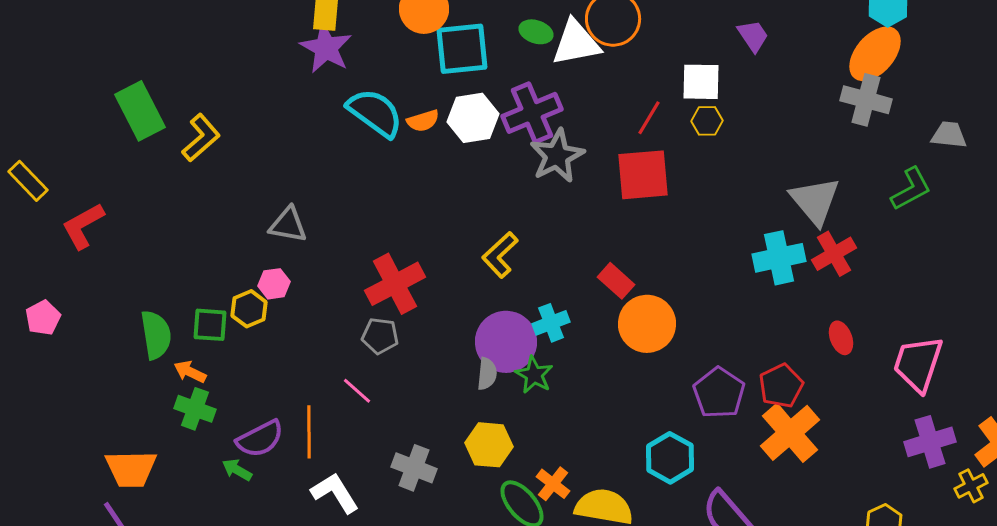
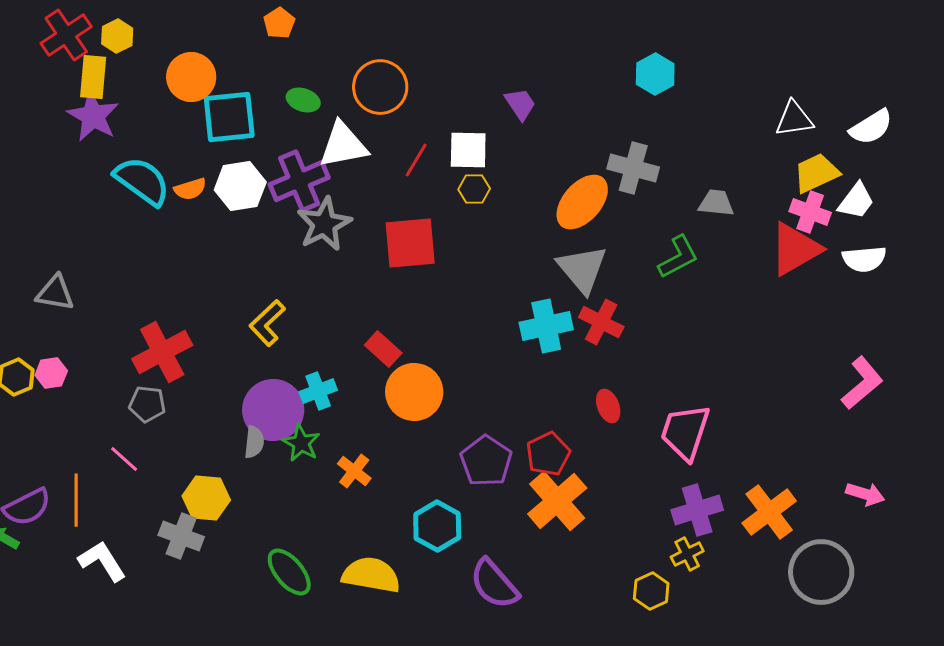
white triangle: (576, 43) -> (343, 145), moved
orange ellipse: (875, 54) -> (582, 202), moved
red line: (649, 118) -> (416, 160), moved
red cross: (834, 254) -> (601, 322), turned -33
pink hexagon: (274, 284) -> (51, 373), moved
yellow hexagon: (489, 445) -> (206, 498), moved
orange cross: (553, 484) -> (354, 471), moved
yellow cross: (971, 486) -> (687, 554), moved

